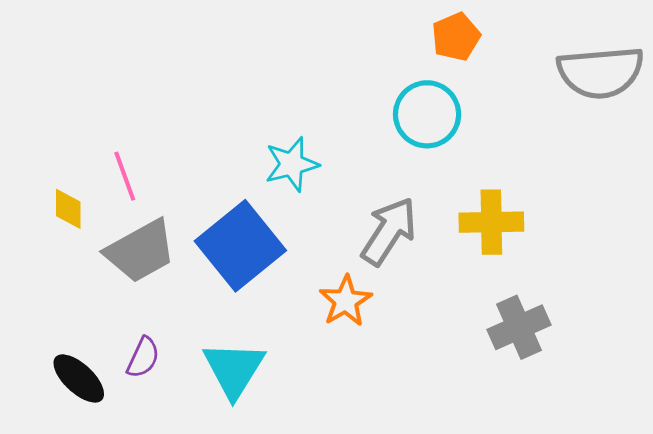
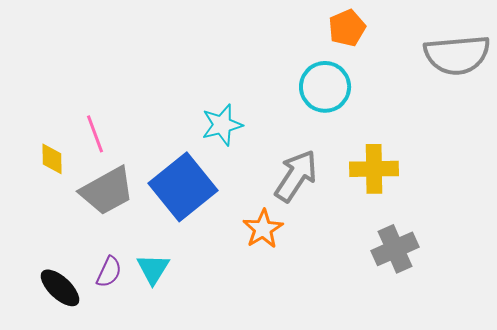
cyan triangle: (234, 369) -> (153, 269), moved, size x0.7

